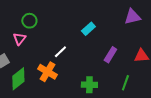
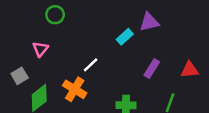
purple triangle: (132, 17) -> (149, 22), moved
green circle: (29, 21) -> (55, 15), moved

